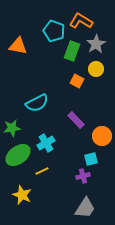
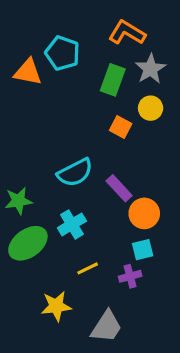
cyan pentagon: (54, 31) -> (62, 53), moved
cyan semicircle: (37, 103) -> (75, 173), moved
orange circle: (102, 136) -> (144, 213), moved
yellow line: (42, 171) -> (88, 268), moved
yellow star: (22, 195) -> (56, 306), moved, turned -30
gray trapezoid: (85, 208) -> (107, 327), moved

